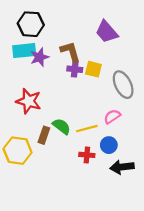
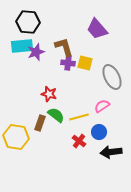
red star: (29, 101) -> (49, 94), moved, size x0.7
red cross: (87, 155) -> (79, 141), turned 32

